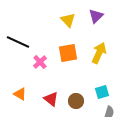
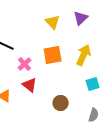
cyan square: (102, 92) -> (93, 84), moved
red triangle: (51, 99) -> (30, 85), moved

